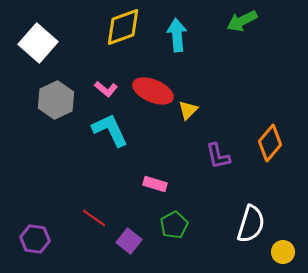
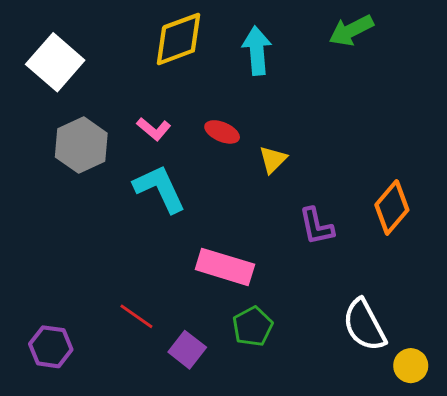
red ellipse: (153, 91) -> (222, 132), size x0.6
pink rectangle: (155, 184) -> (225, 267), size x1.6
white semicircle: (251, 224) -> (364, 325), turned 135

